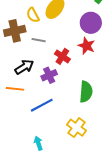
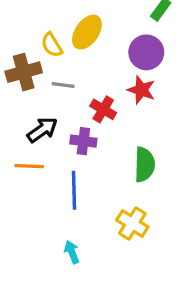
purple cross: (49, 75) -> (83, 141), turned 35
blue line: (42, 105) -> (74, 190), turned -60

